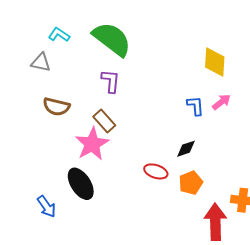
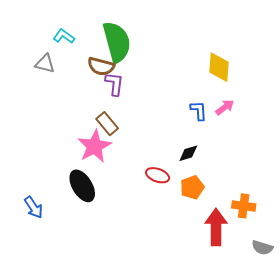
green semicircle: (112, 39) -> (117, 42), turned 36
brown semicircle: (56, 107) -> (101, 66), moved
blue arrow: (47, 206) -> (34, 207), moved

